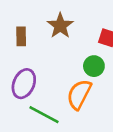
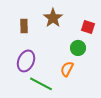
orange semicircle: (79, 94) -> (67, 69), size x0.7

